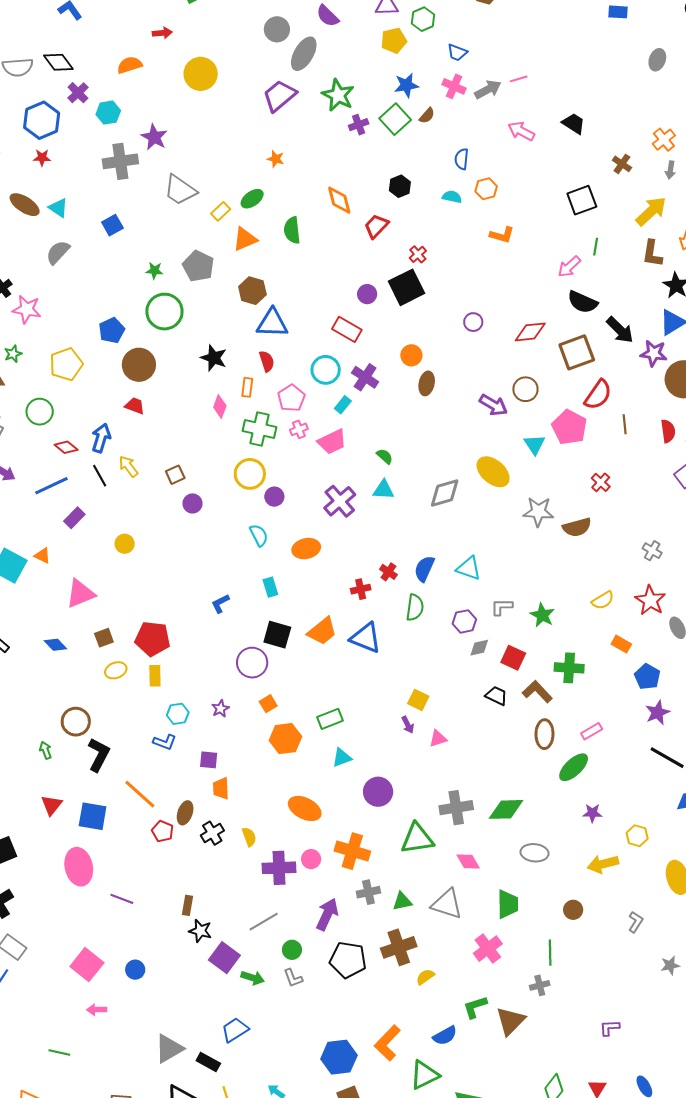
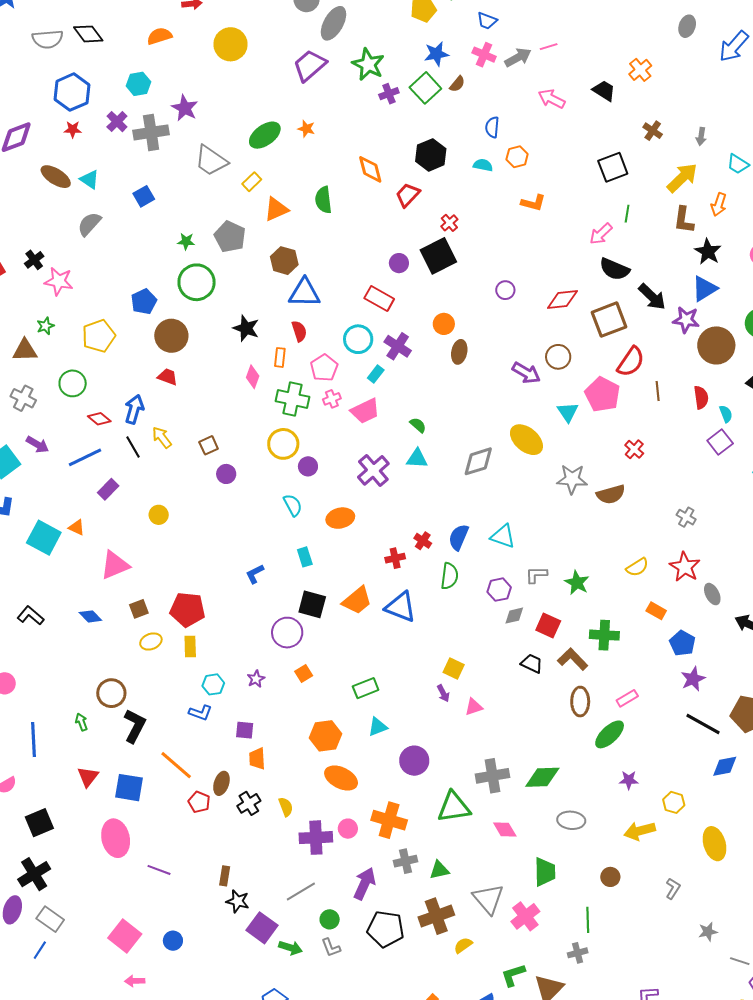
purple cross: (78, 93) -> (117, 122), moved
orange cross: (664, 140) -> (640, 70), moved
black hexagon: (400, 186) -> (431, 155), size x1.4
green ellipse: (252, 199) -> (265, 135), moved, size x1.4
orange hexagon: (285, 739) -> (325, 736), moved
gray triangle: (447, 904) -> (488, 899), moved, turned 32

